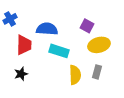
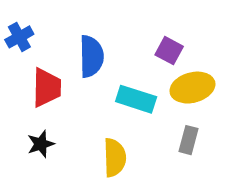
blue semicircle: (47, 29) -> (91, 56), turned 85
cyan rectangle: (59, 51) -> (136, 99), moved
yellow semicircle: (75, 75) -> (115, 158), moved

